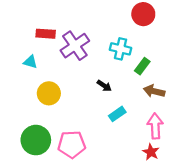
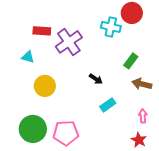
cyan cross: (120, 49) -> (111, 27), moved
pink arrow: (155, 126) -> (143, 116), size x0.6

